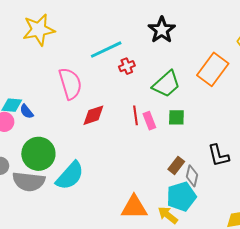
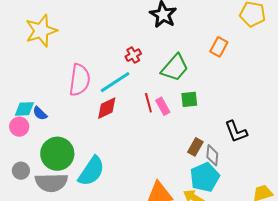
cyan line: (106, 50) -> (115, 82), moved
orange rectangle: (213, 69) -> (219, 47), size x0.6
pink semicircle: (70, 84) -> (80, 80), turned 32

